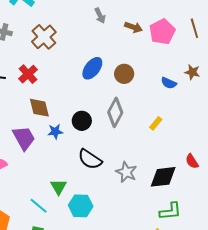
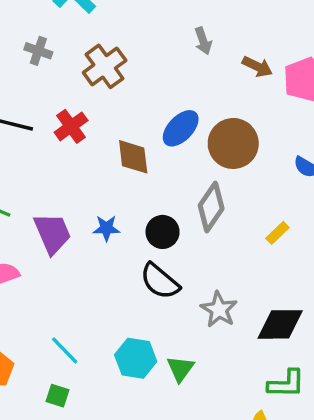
brown circle: (124, 74) -> (233, 143), size x1.5
brown diamond: (39, 108) -> (133, 157), moved
black circle: (82, 121) -> (163, 232), moved
green triangle: (59, 187) -> (180, 369), moved

